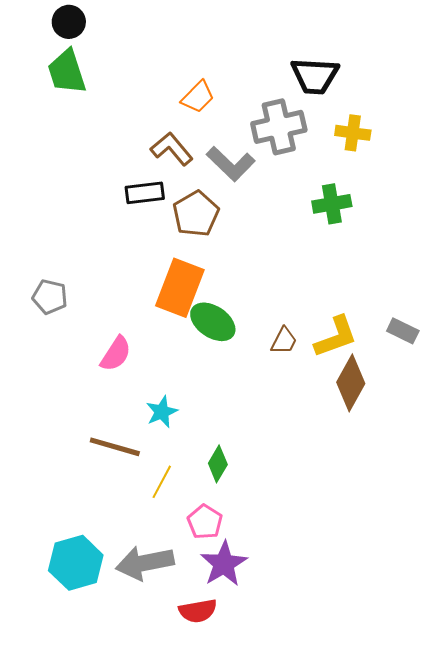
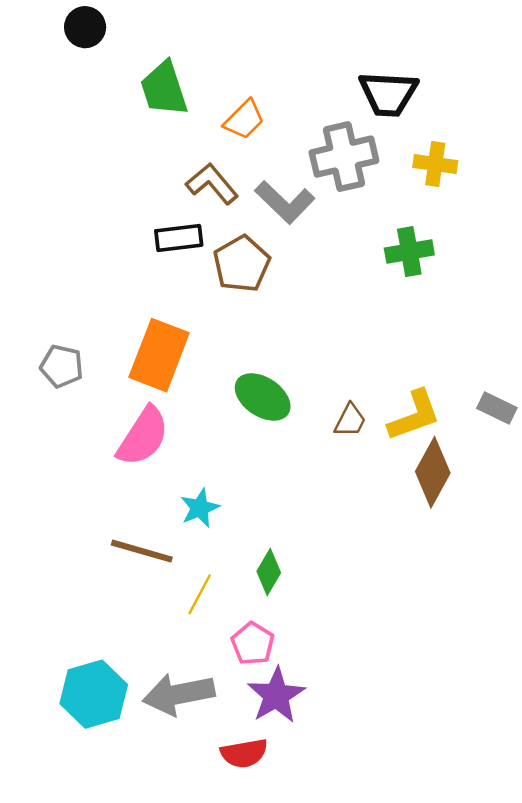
green trapezoid: (67, 72) -> (164, 89), moved
orange rectangle: (180, 288) -> (159, 355), moved
pink semicircle: (116, 354) -> (143, 436), size x1.4

